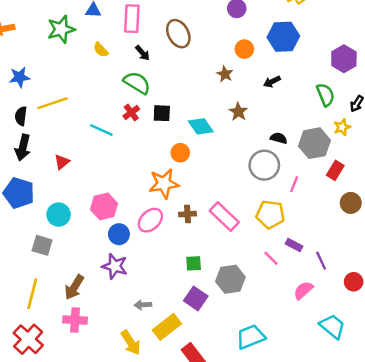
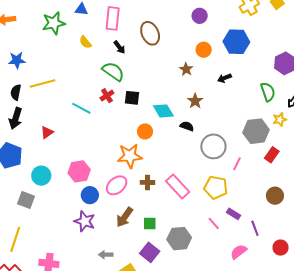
black semicircle: (279, 138) -> (187, 126), moved
brown circle: (351, 203) -> (275, 196), moved
brown arrow: (74, 287) -> (125, 217), moved

